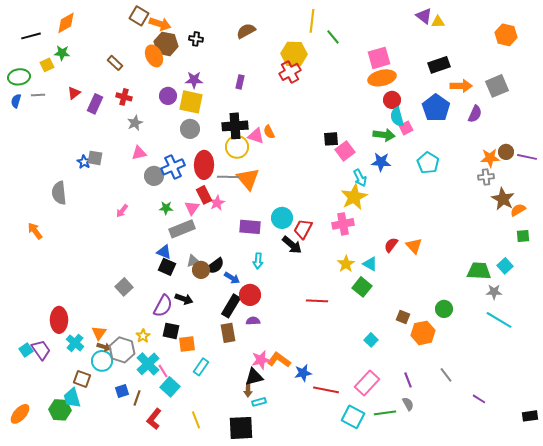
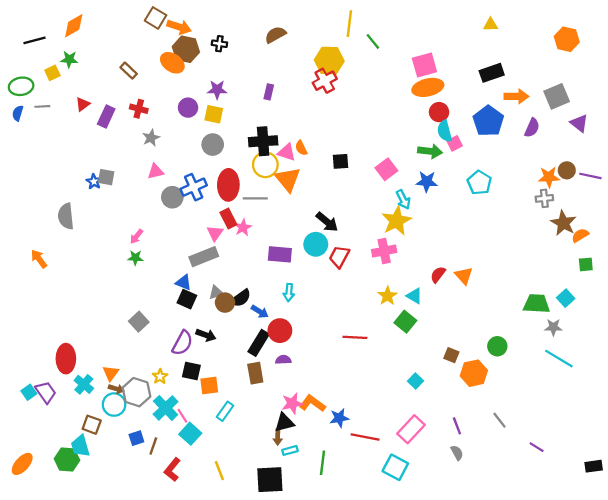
purple triangle: (424, 16) -> (579, 123), moved
orange ellipse: (154, 56) -> (172, 63), turned -30
yellow square: (191, 102) -> (214, 114), size x0.7
black square: (331, 139) -> (340, 161), moved
orange triangle: (248, 179) -> (288, 179), moved
green star: (166, 208) -> (135, 258), moved
black arrow: (292, 245) -> (327, 222), moved
green line: (385, 413) -> (322, 463), moved, turned -75

